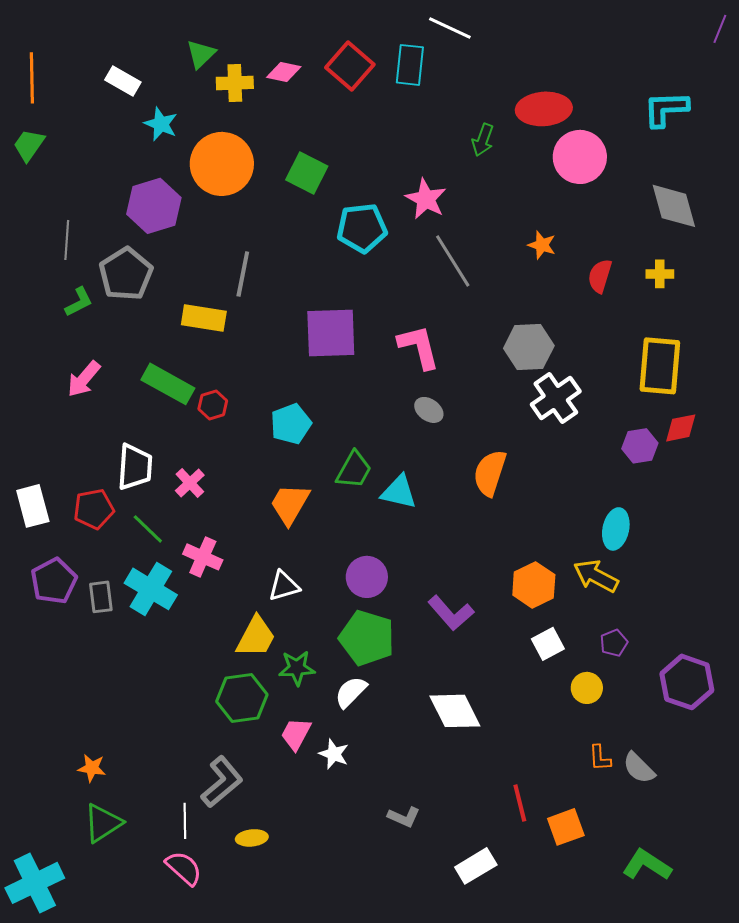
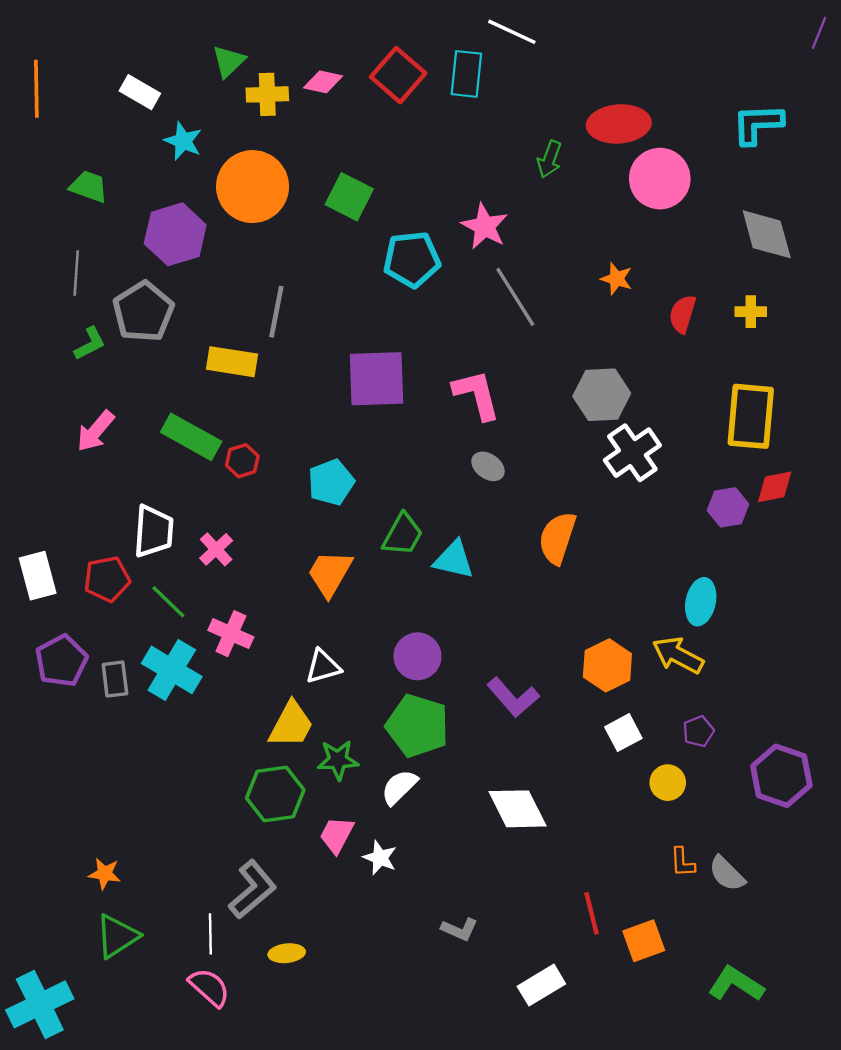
green trapezoid: (29, 145) -> (89, 187), moved, turned 75

